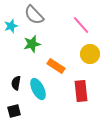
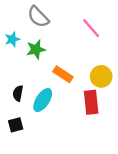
cyan star: (11, 26) -> (12, 39), moved
yellow circle: (90, 54) -> (101, 76), moved
cyan ellipse: (38, 89) -> (43, 100), turned 60

